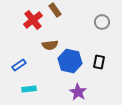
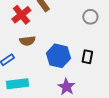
brown semicircle: (50, 45) -> (27, 41), moved
cyan rectangle: (29, 89) -> (17, 84), size x1.5

